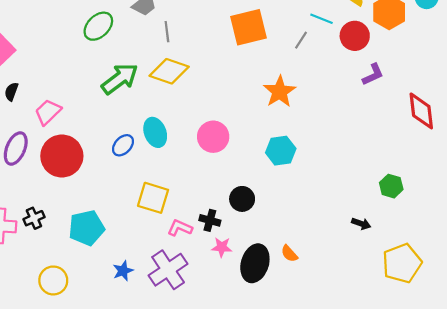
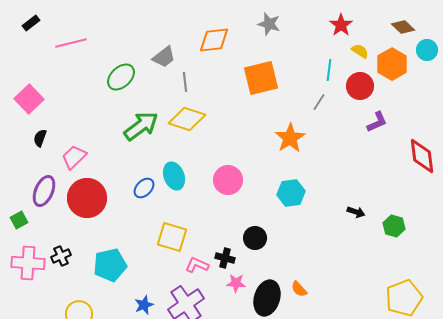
cyan line: (321, 19) -> (329, 70), turned 75
gray line: (301, 40) -> (319, 102), moved
black arrow: (361, 224) -> (356, 212), moved

